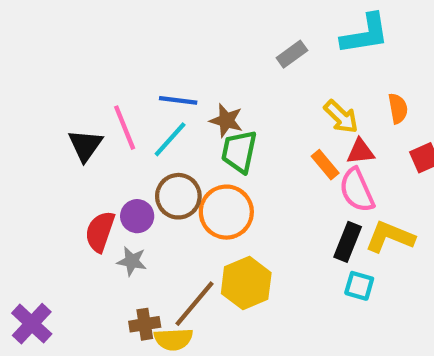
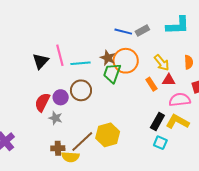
blue line: (178, 100) -> (123, 32), moved
cyan line: (170, 139) -> (80, 63), turned 36
pink semicircle: (357, 190) -> (180, 100), moved, turned 100
orange circle: (226, 212) -> (126, 61), moved

